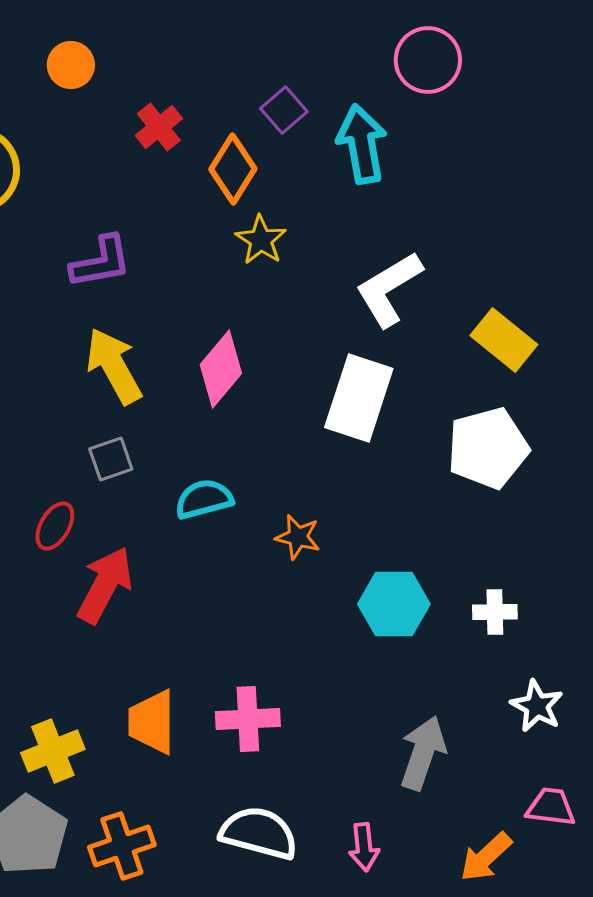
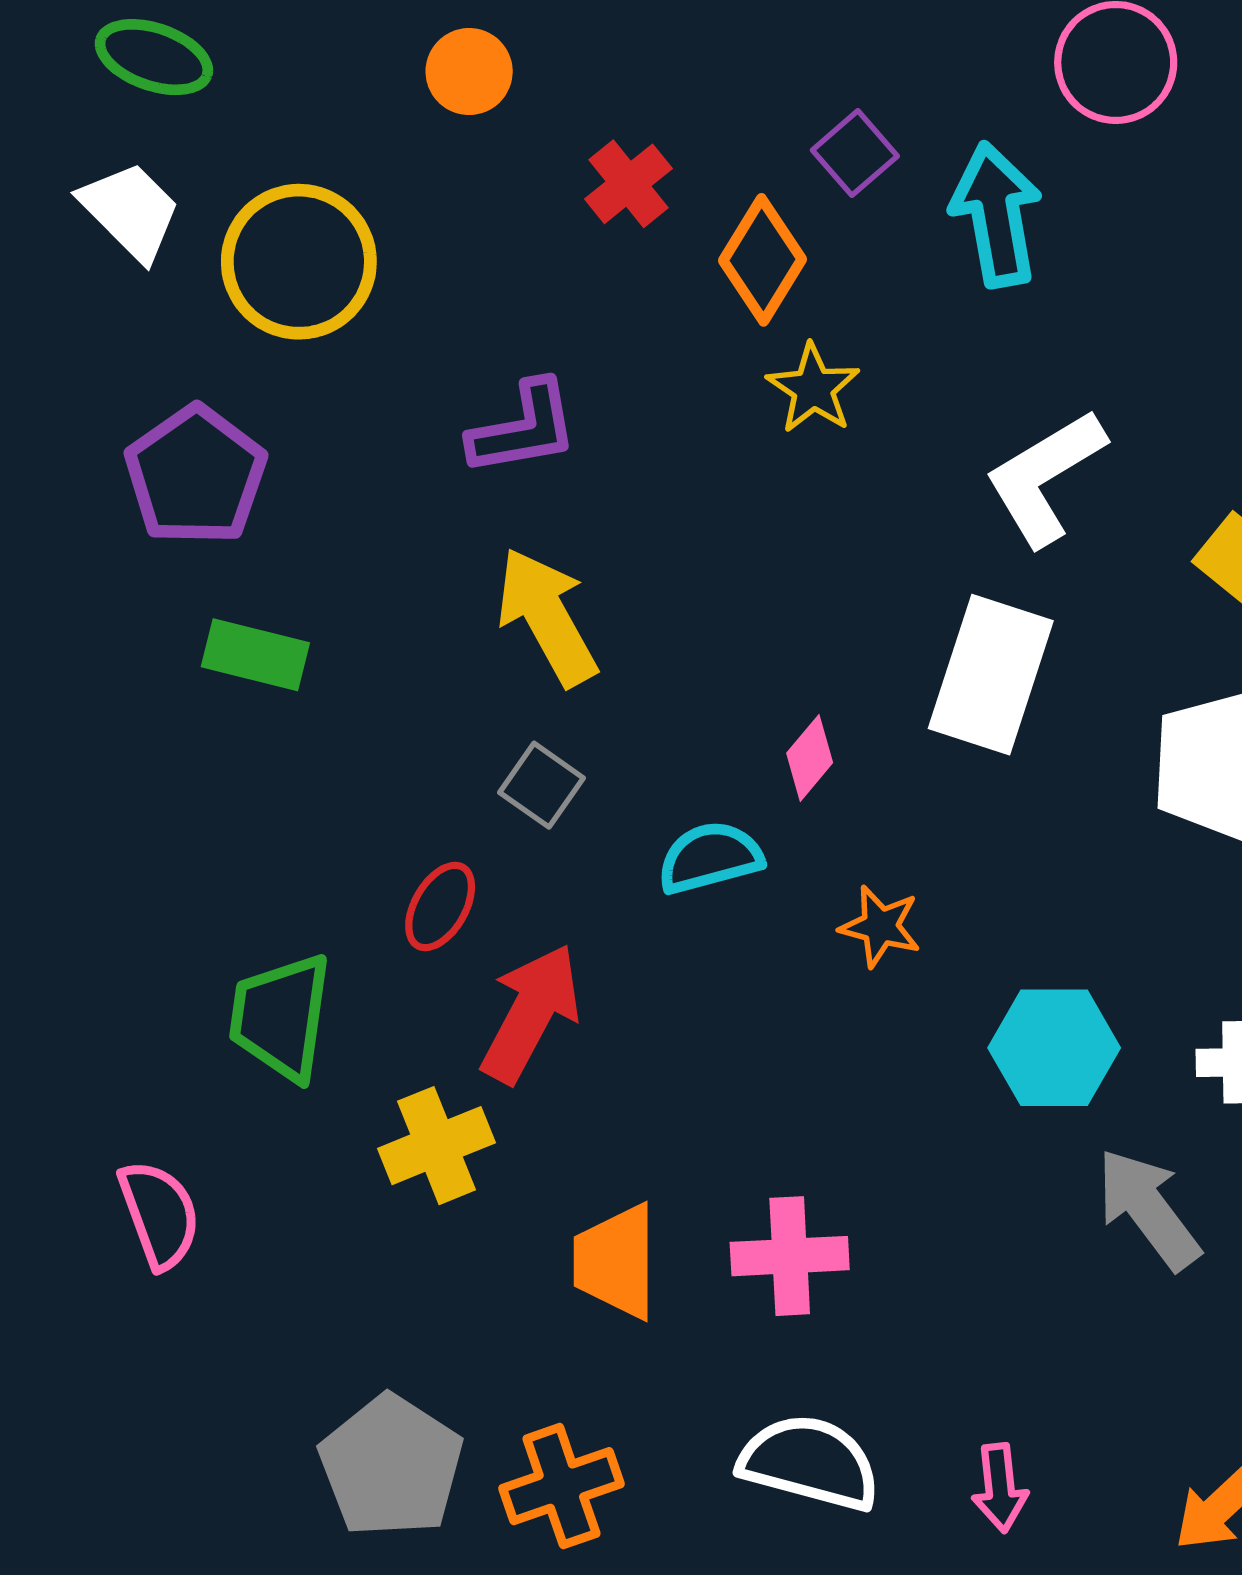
pink diamond: (221, 369) -> (810, 758), moved, size x0.6
gray square: (111, 459) -> (542, 785), turned -36
yellow cross: (53, 751) -> (436, 1146), moved
gray arrow: (423, 753) -> (1148, 1209), moved, turned -56

